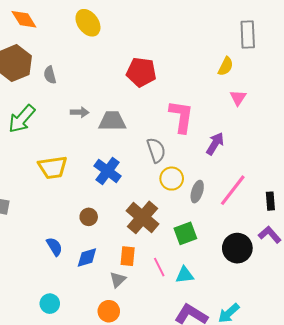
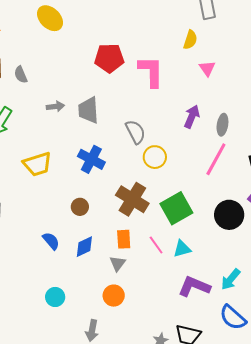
pink L-shape: (181, 116) -> (151, 72), moved
gray trapezoid: (112, 121) -> (88, 110), turned -84
gray ellipse: (197, 192) -> (222, 125), moved
green square: (185, 233) -> (176, 208), size x1.4

